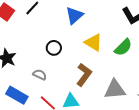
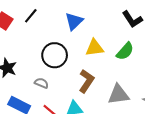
yellow triangle: (93, 43) -> (95, 48), turned -36
black circle: (54, 48) -> (55, 55), size x1.6

